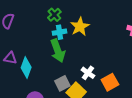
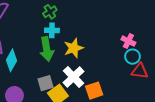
yellow star: (80, 27) -> (74, 48), moved
white cross: (88, 73) -> (73, 77), size x1.5

